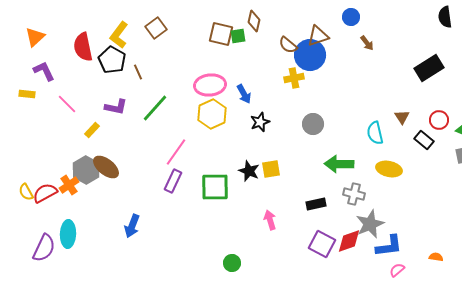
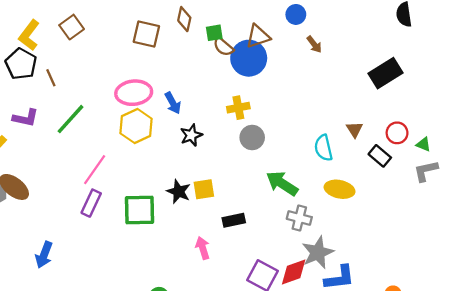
green square: (238, 36) -> (214, 33), moved
yellow cross: (294, 78) -> (238, 108), moved
green arrow: (339, 164) -> (282, 183), turned 32
black rectangle: (316, 204) -> (234, 220), moved

